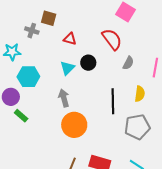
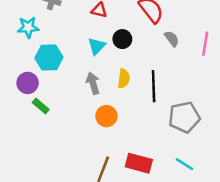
gray semicircle: (128, 63) -> (172, 39), turned -64
yellow semicircle: (140, 94) -> (124, 79), moved
orange circle: (74, 125) -> (106, 116), size x0.7

